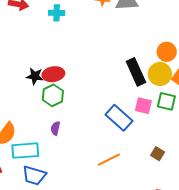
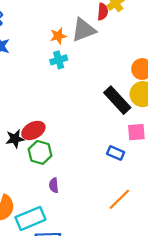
cyan cross: (57, 13) -> (59, 60), moved
blue rectangle: (119, 118) -> (116, 153), size x0.6

